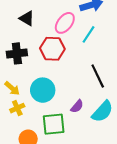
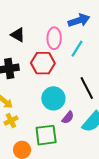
pink ellipse: (65, 23) -> (54, 38), turned -35
cyan circle: (43, 90) -> (53, 98), moved

